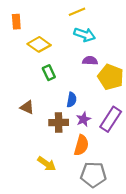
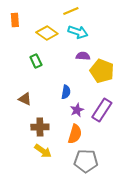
yellow diamond: (39, 44) -> (47, 33), moved
green rectangle: (49, 73) -> (36, 61), moved
brown cross: (59, 122) -> (40, 127), moved

